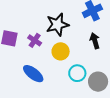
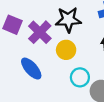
purple cross: (35, 40) -> (40, 32), size x1.5

